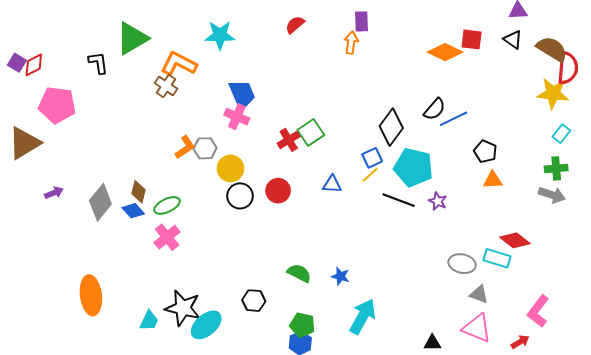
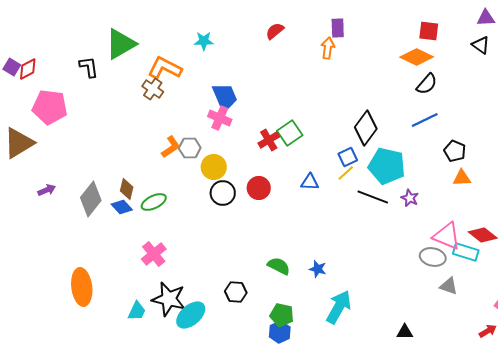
cyan star: (220, 35) -> (204, 41), size x0.7
red square: (472, 39) -> (429, 31), moved
black semicircle: (435, 109) -> (427, 84), moved
pink cross: (167, 237) -> (154, 254), moved
pink triangle: (477, 328) -> (447, 236), moved

